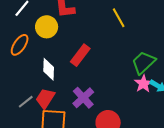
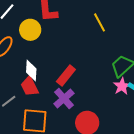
red rectangle: (80, 55) -> (66, 76), moved
red trapezoid: (45, 98) -> (30, 86), moved, turned -60

